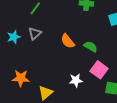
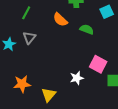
orange semicircle: (68, 41) -> (60, 20), moved
green semicircle: (91, 47) -> (87, 29), moved

